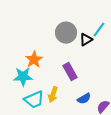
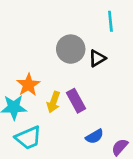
cyan line: (99, 30) -> (110, 21), moved, turned -42
yellow arrow: (53, 95) -> (53, 102), moved

